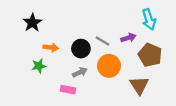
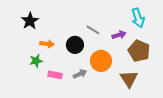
gray line: (103, 41) -> (93, 30), moved
gray arrow: (80, 72) -> (80, 74), moved
pink rectangle: (68, 90) -> (55, 75), moved

